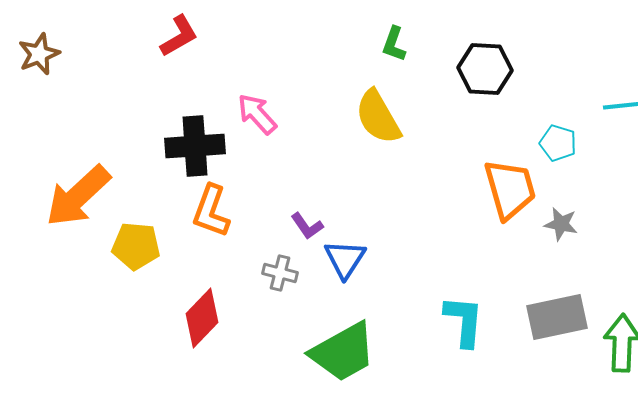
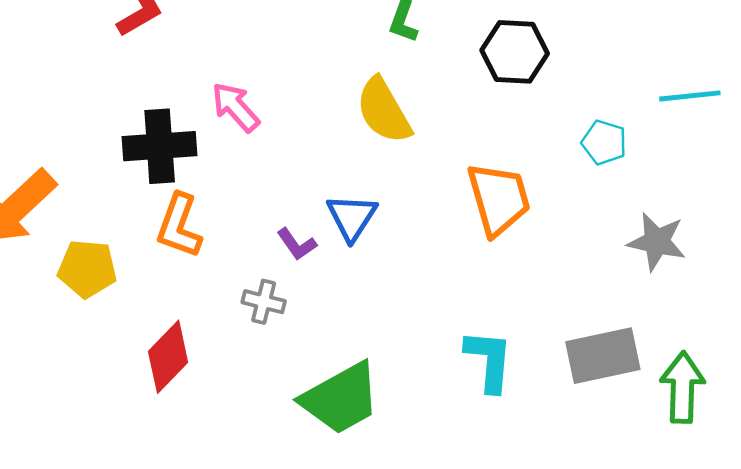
orange trapezoid: (510, 189) -> (499, 199), moved
gray star: (561, 224) -> (657, 242), moved, size x1.4
blue triangle: (345, 259) -> (352, 217), moved

